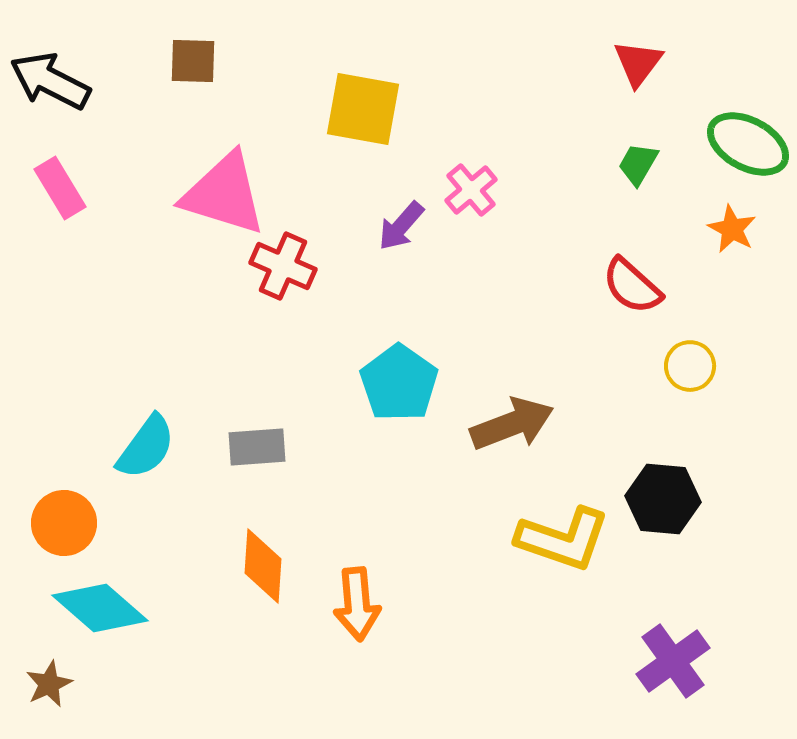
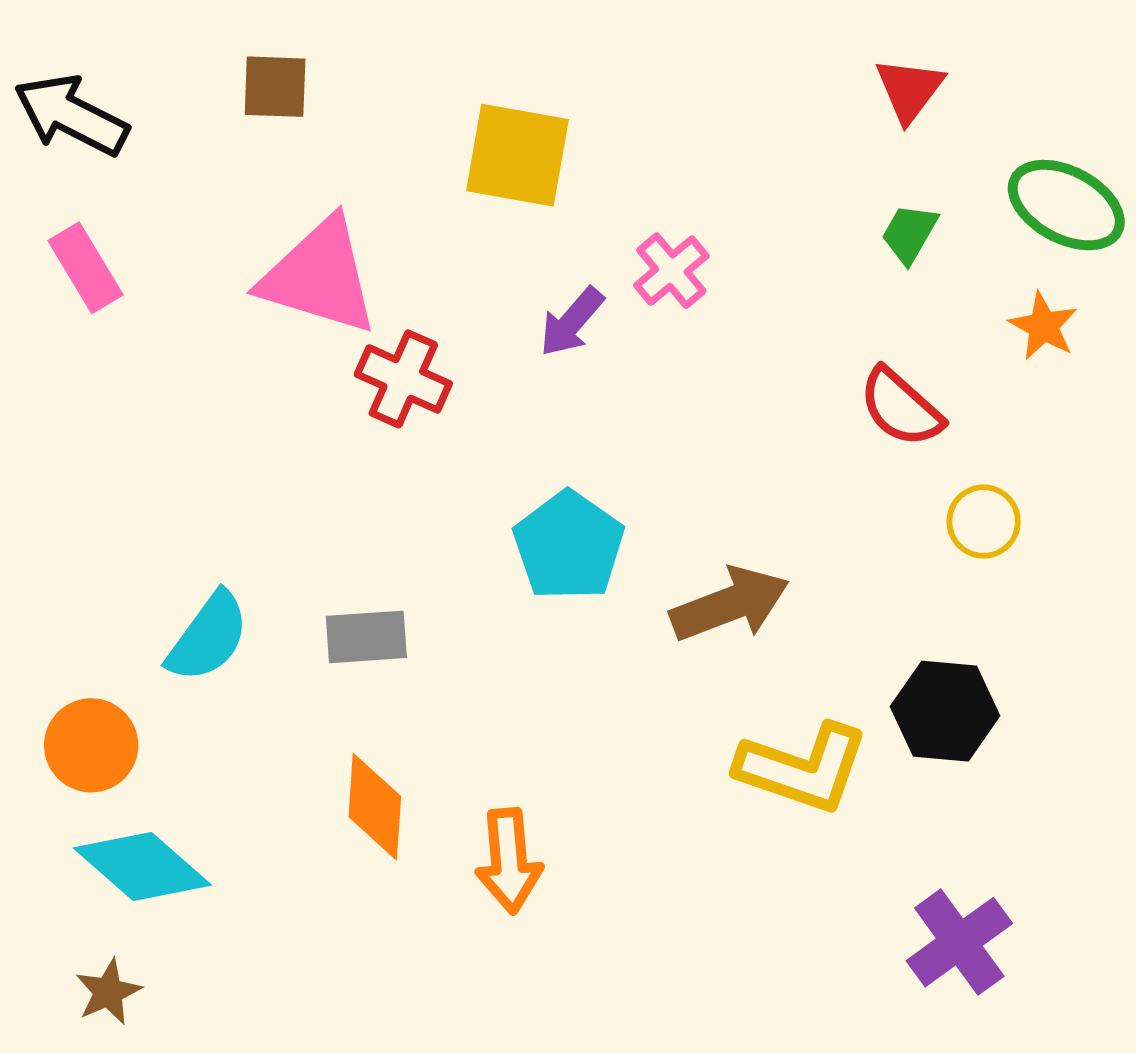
brown star: (49, 684) -> (108, 992), moved

